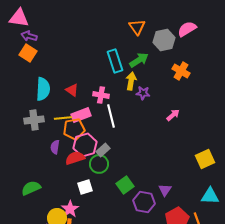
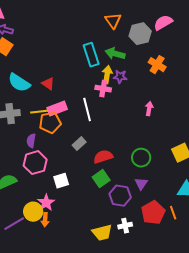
green arrow: (139, 60) -> (115, 54), turned -132
cyan semicircle: (43, 89) -> (19, 83), turned 120
purple star: (143, 93) -> (120, 77), moved
pink cross: (101, 95) -> (103, 89), moved
pink arrow: (173, 115) -> (149, 109), turned -40
pink hexagon: (85, 145) -> (35, 163), moved
red semicircle: (75, 158) -> (103, 157), moved
green circle: (99, 164) -> (141, 158), moved

